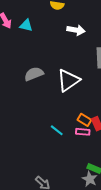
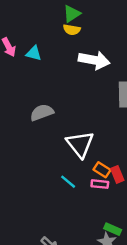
white arrow: (76, 30) -> (94, 60), size x1.4
white triangle: (68, 80) -> (80, 144), moved, turned -35

